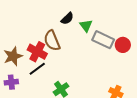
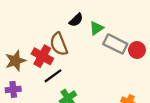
green triangle: (86, 26) -> (97, 28), turned 32
black line: (37, 69) -> (53, 76), moved

